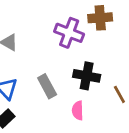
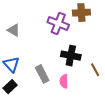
gray rectangle: (47, 86) -> (42, 74), moved

